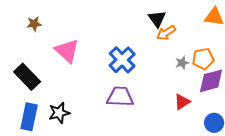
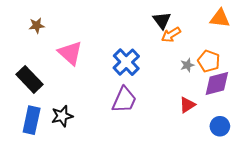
orange pentagon: (203, 59) -> (209, 61), turned 30
purple trapezoid: (120, 97) -> (124, 100), turned 112

